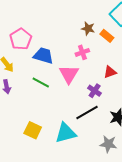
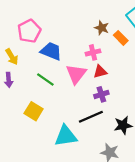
red triangle: (110, 72) -> (100, 72), moved
purple cross: (95, 91) -> (101, 94), turned 32
yellow square: (33, 130) -> (34, 111), moved

